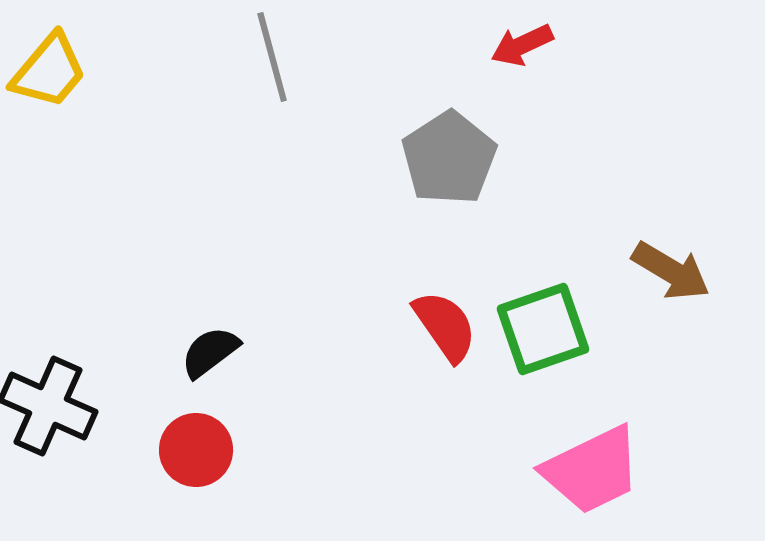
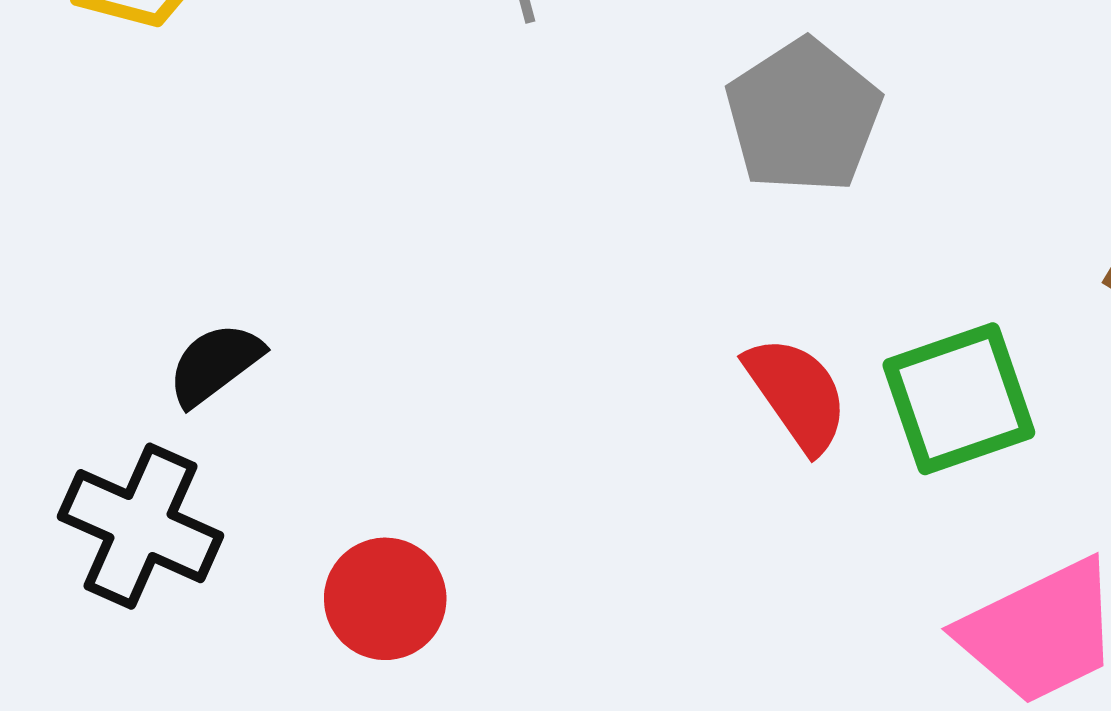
black semicircle: (210, 352) -> (215, 364), moved

